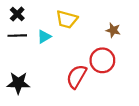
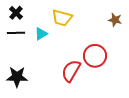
brown star: (113, 30) -> (115, 20), moved

